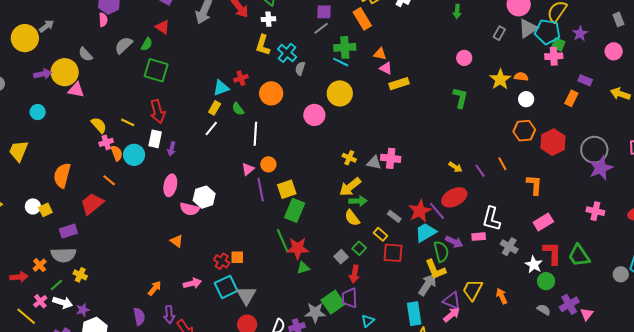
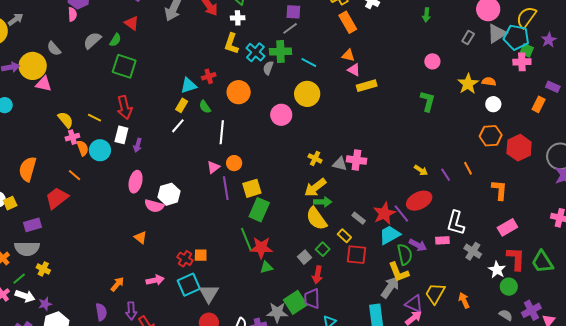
orange rectangle: (362, 19) -> (348, 22), moved
green cross: (345, 47) -> (280, 52), moved
yellow semicircle: (352, 218) -> (316, 219), size x1.4

